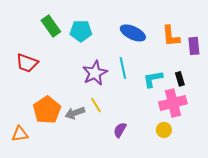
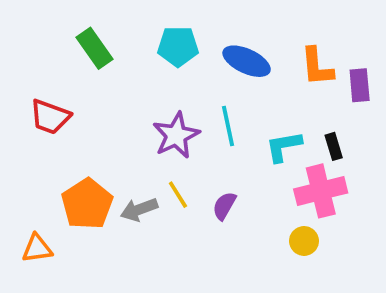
cyan pentagon: (81, 31) -> (178, 46), moved
purple semicircle: (120, 130) -> (224, 206), moved

